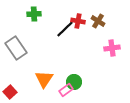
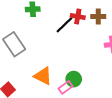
brown cross: (98, 21) -> (98, 17), turned -32
orange triangle: (44, 79) -> (43, 76), turned -36

